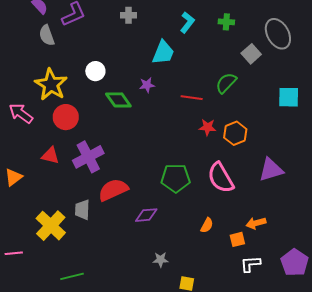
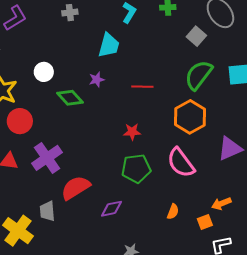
green semicircle: (226, 83) -> (199, 75), moved, size x1.4
red star: (207, 127) -> (132, 132), moved
orange hexagon: (235, 133) -> (190, 117), size x1.4

